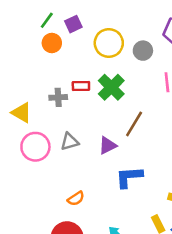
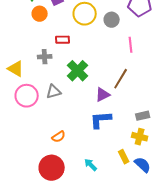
red rectangle: (81, 86) -> (63, 40), moved
green cross: (111, 87) -> (78, 71), moved
brown line: (134, 124) -> (121, 79), moved
purple triangle: (107, 145) -> (103, 95), moved

